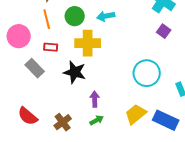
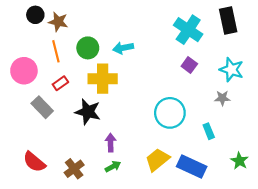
red rectangle: (51, 47) -> (60, 83), turned -40

